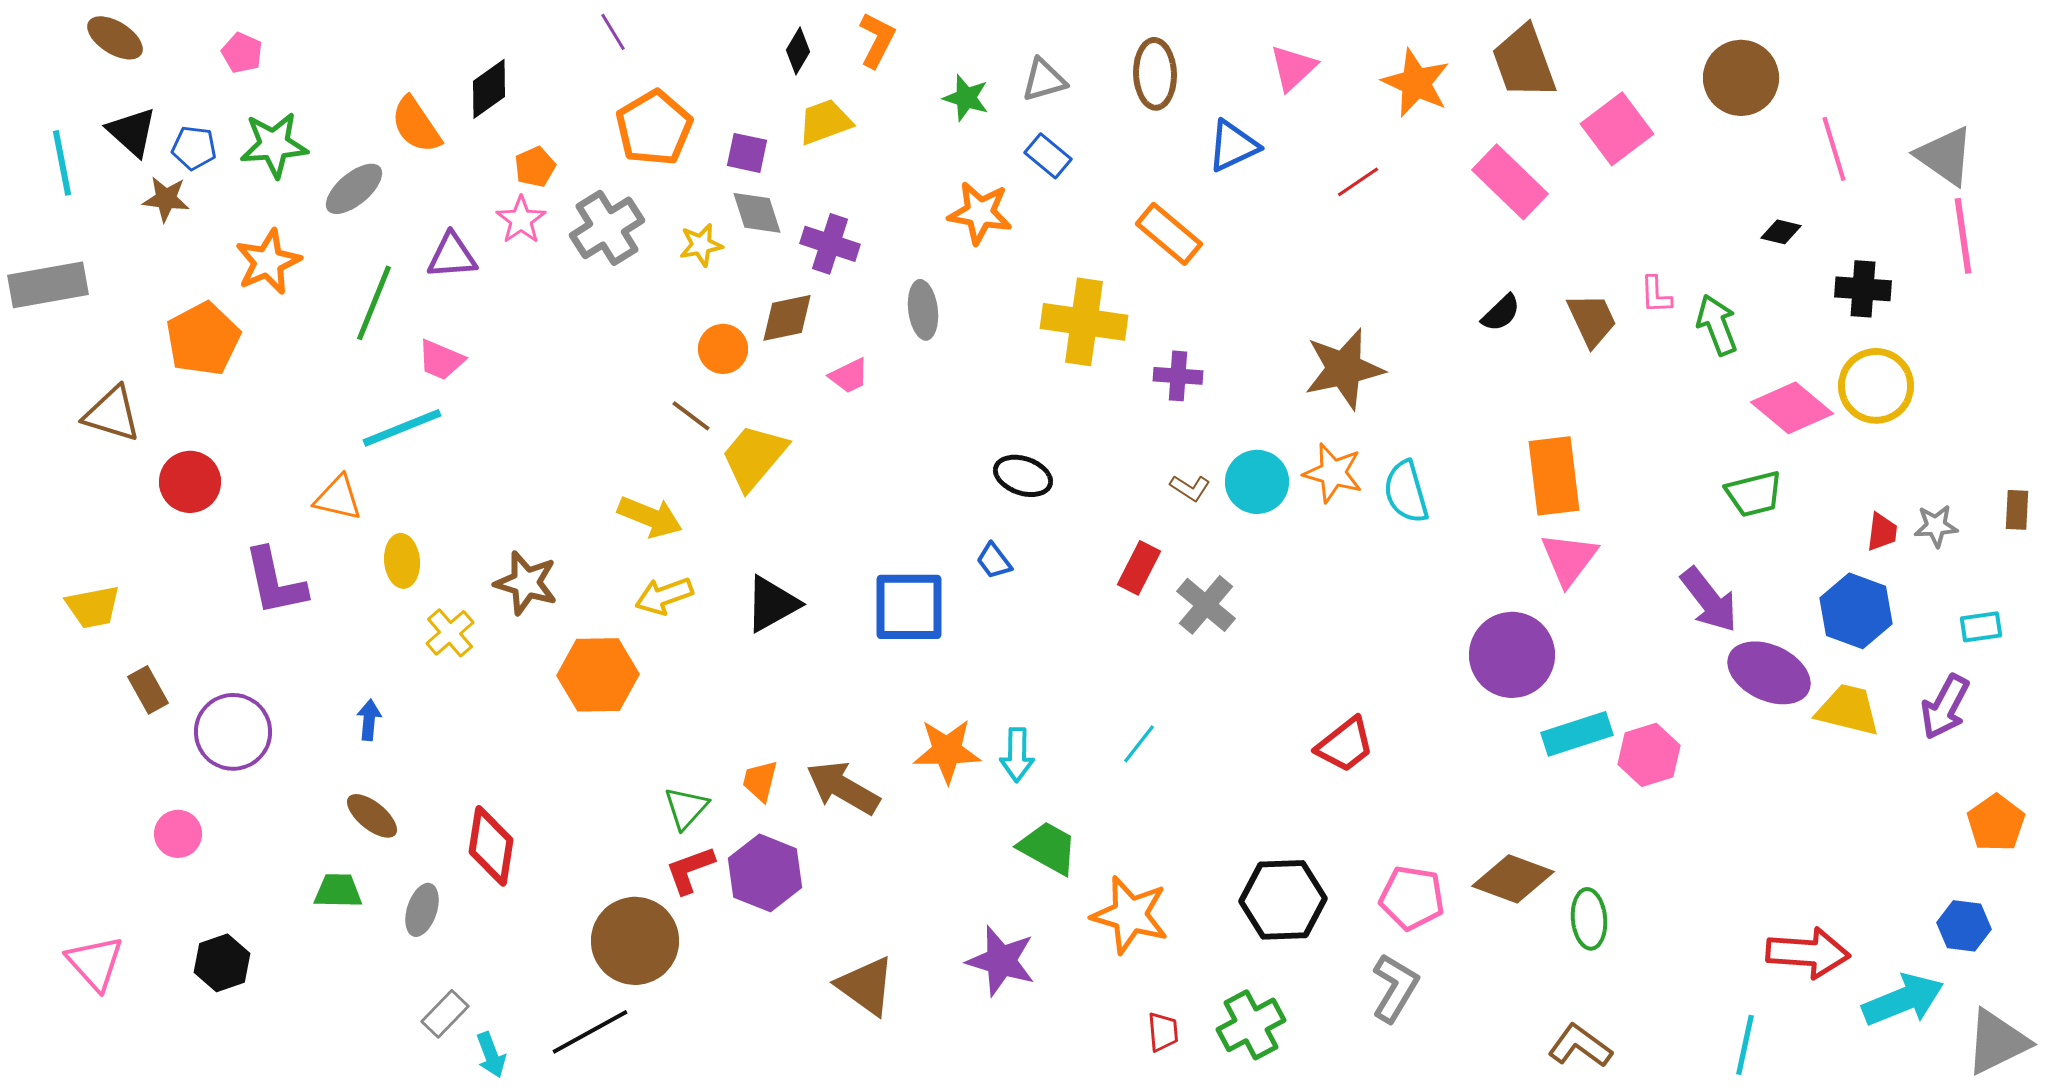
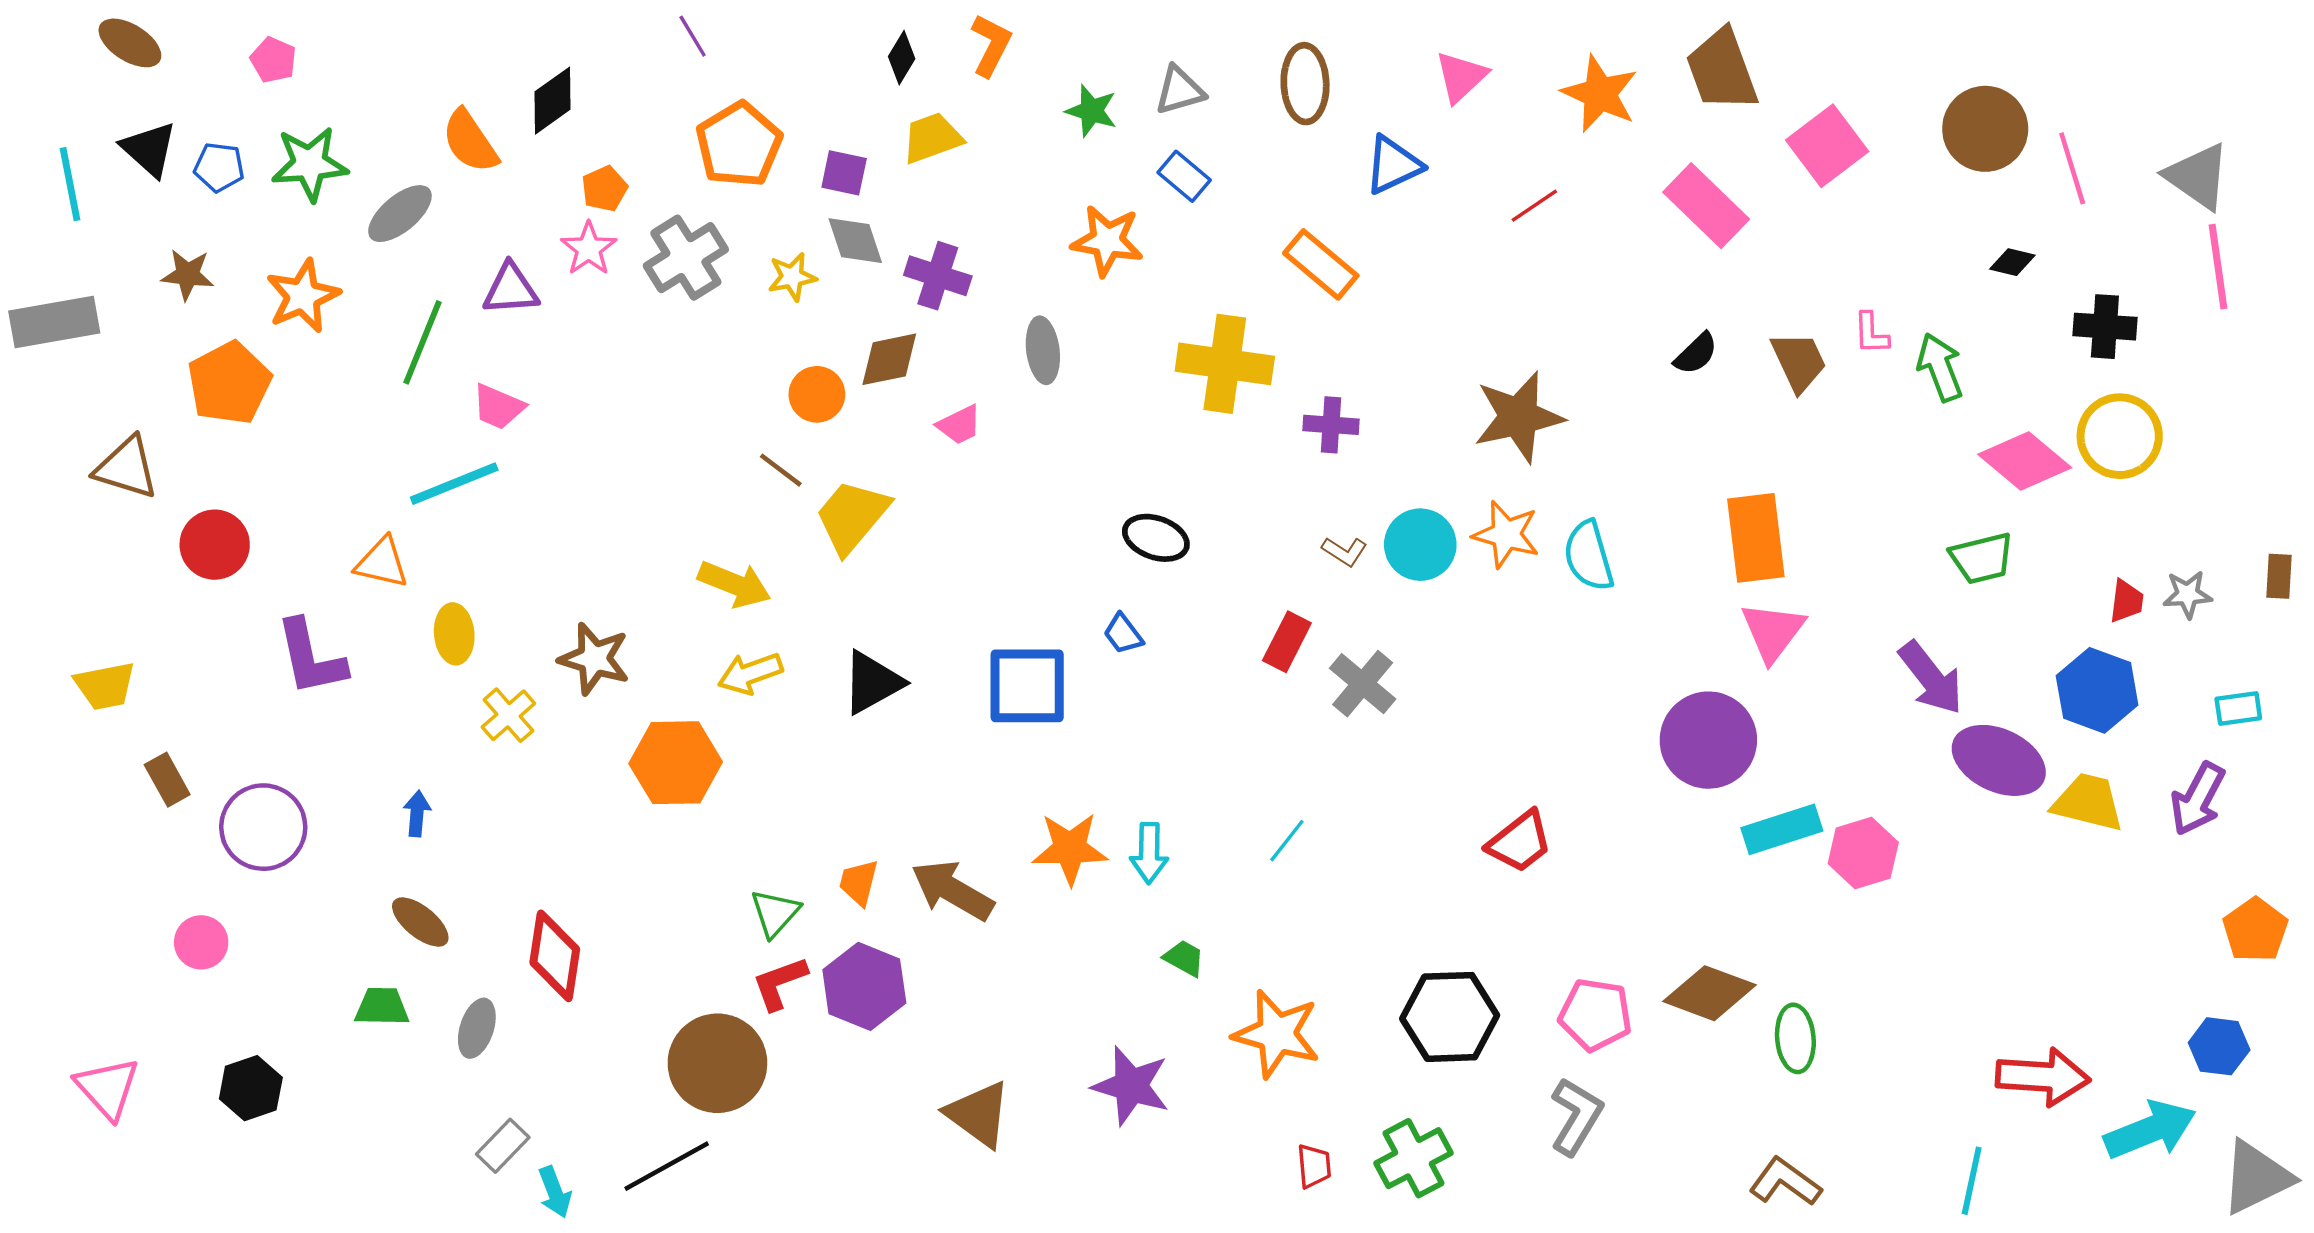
brown circle: (1741, 78) -> (1985, 129), moved
brown star: (166, 199) -> (188, 275), moved
green trapezoid: (1048, 848) -> (1184, 958), size x0.6

